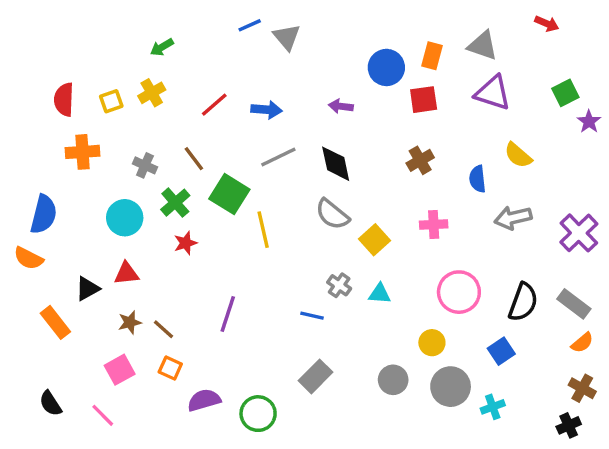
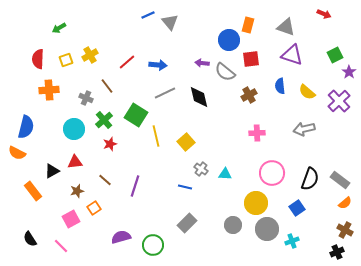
green arrow: (162, 47) -> (59, 28), moved
orange rectangle: (432, 56) -> (248, 25), moved
brown line: (194, 159) -> (107, 86), moved
blue semicircle: (478, 179) -> (280, 86), moved
gray semicircle: (332, 214) -> (225, 72), moved
purple cross: (579, 233) -> (339, 101), moved
yellow square: (375, 240) -> (186, 142), moved
brown line: (164, 329) -> (105, 180), moved
yellow circle: (432, 343) -> (256, 203), size x1.5
orange square: (170, 368) -> (94, 208), moved, turned 32

